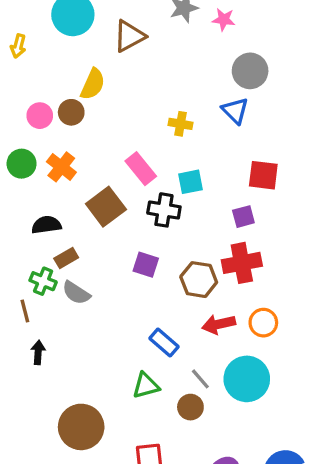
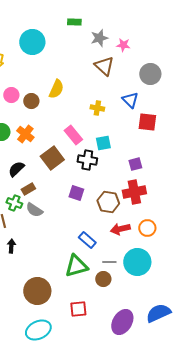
brown triangle: (129, 36) -> (104, 66), moved, turned -50
gray circle: (250, 71) -> (150, 74), moved
yellow semicircle: (93, 84) -> (56, 89), moved
pink circle: (40, 116) -> (11, 95), moved
red square: (263, 175) -> (147, 122), moved
black semicircle: (46, 225) -> (16, 169), turned -36
gray line: (200, 379) -> (109, 262), turned -48
green triangle: (146, 386) -> (76, 266), size x1.4

